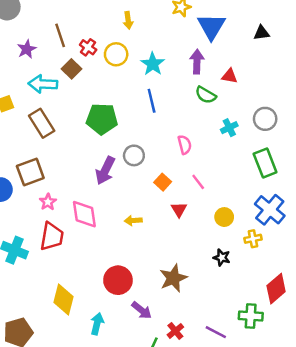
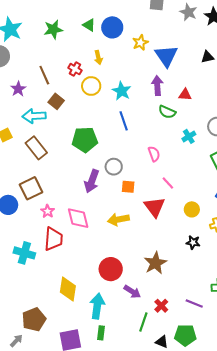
red cross: (88, 47) -> (75, 69), moved
orange square: (163, 182) -> (128, 187), moved, turned -32
red triangle: (179, 210) -> (155, 207), size x1.6
yellow arrow: (133, 220) -> (118, 219), size x1.5
cyan arrow: (97, 324) -> (97, 306), size x1.4

